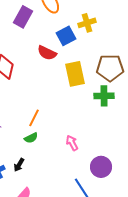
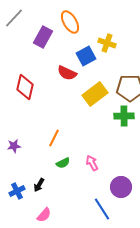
yellow cross: (87, 23) -> (107, 43), turned 36
yellow rectangle: (75, 74) -> (95, 94), turned 65
green semicircle: (31, 138) -> (63, 163), moved

